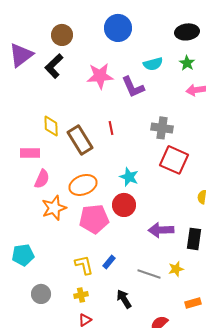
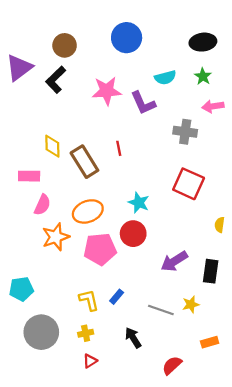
gray cross: (162, 128) -> (185, 132), moved
purple arrow: (161, 230) -> (174, 261), turned -30
gray circle: (41, 294) -> (41, 332), size x1.6

